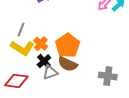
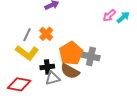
orange cross: (41, 44) -> (46, 34), moved
black cross: (44, 61) -> (47, 67), turned 32
gray cross: (108, 76) -> (91, 56), moved

